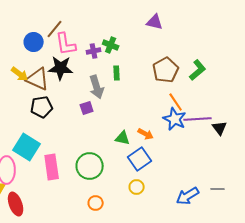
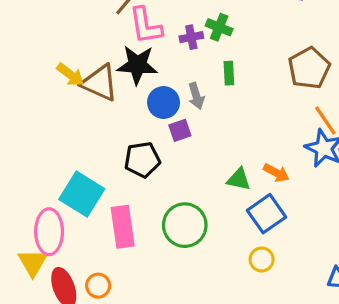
blue circle: (34, 42) -> (163, 102), moved
gray arrow: (97, 87) -> (196, 96), size x0.7
black pentagon: (42, 107) -> (142, 160), moved
orange circle: (96, 203) -> (98, 286), moved

